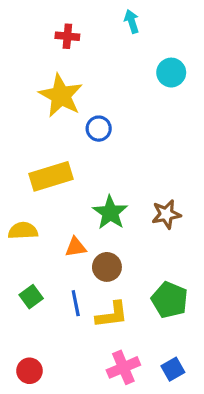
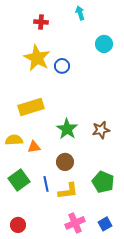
blue circle: (99, 129) -> (62, 66), moved
orange triangle: (76, 247) -> (34, 147), moved
green square: (31, 297) -> (19, 180), size x1.5

